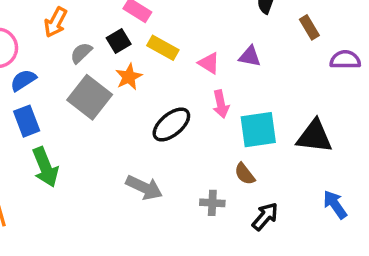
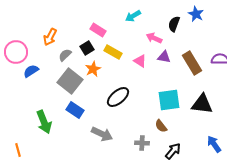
brown rectangle: (309, 27) -> (192, 63), moved, size x1.6
pink arrow: (221, 104) -> (154, 38), moved, turned 126
blue rectangle: (27, 121) -> (75, 110), moved, turned -36

